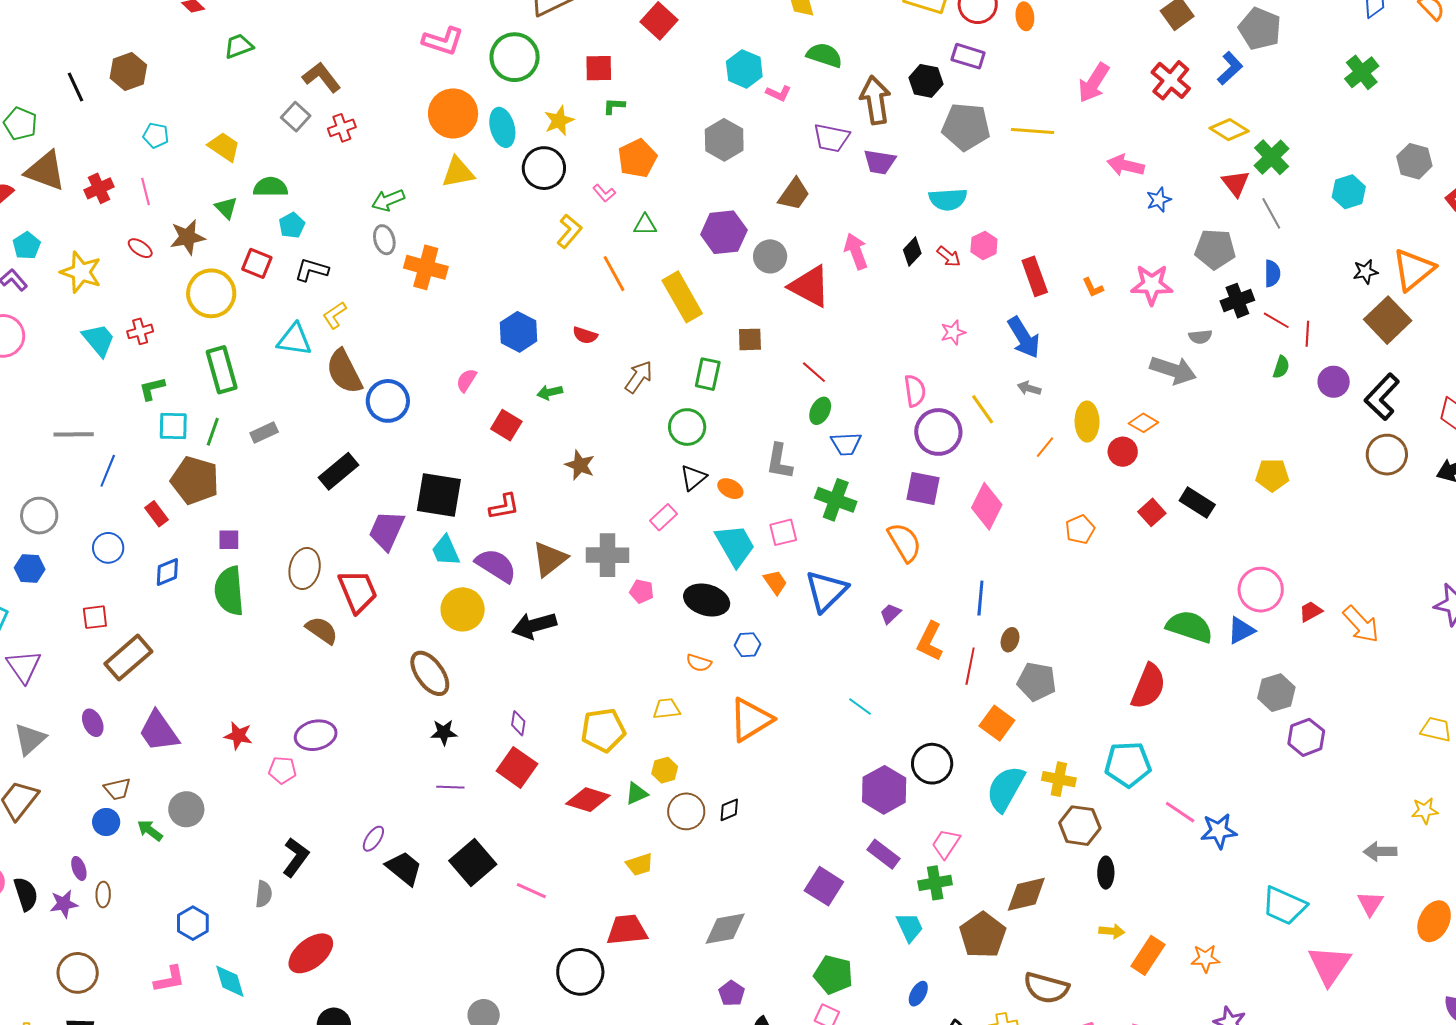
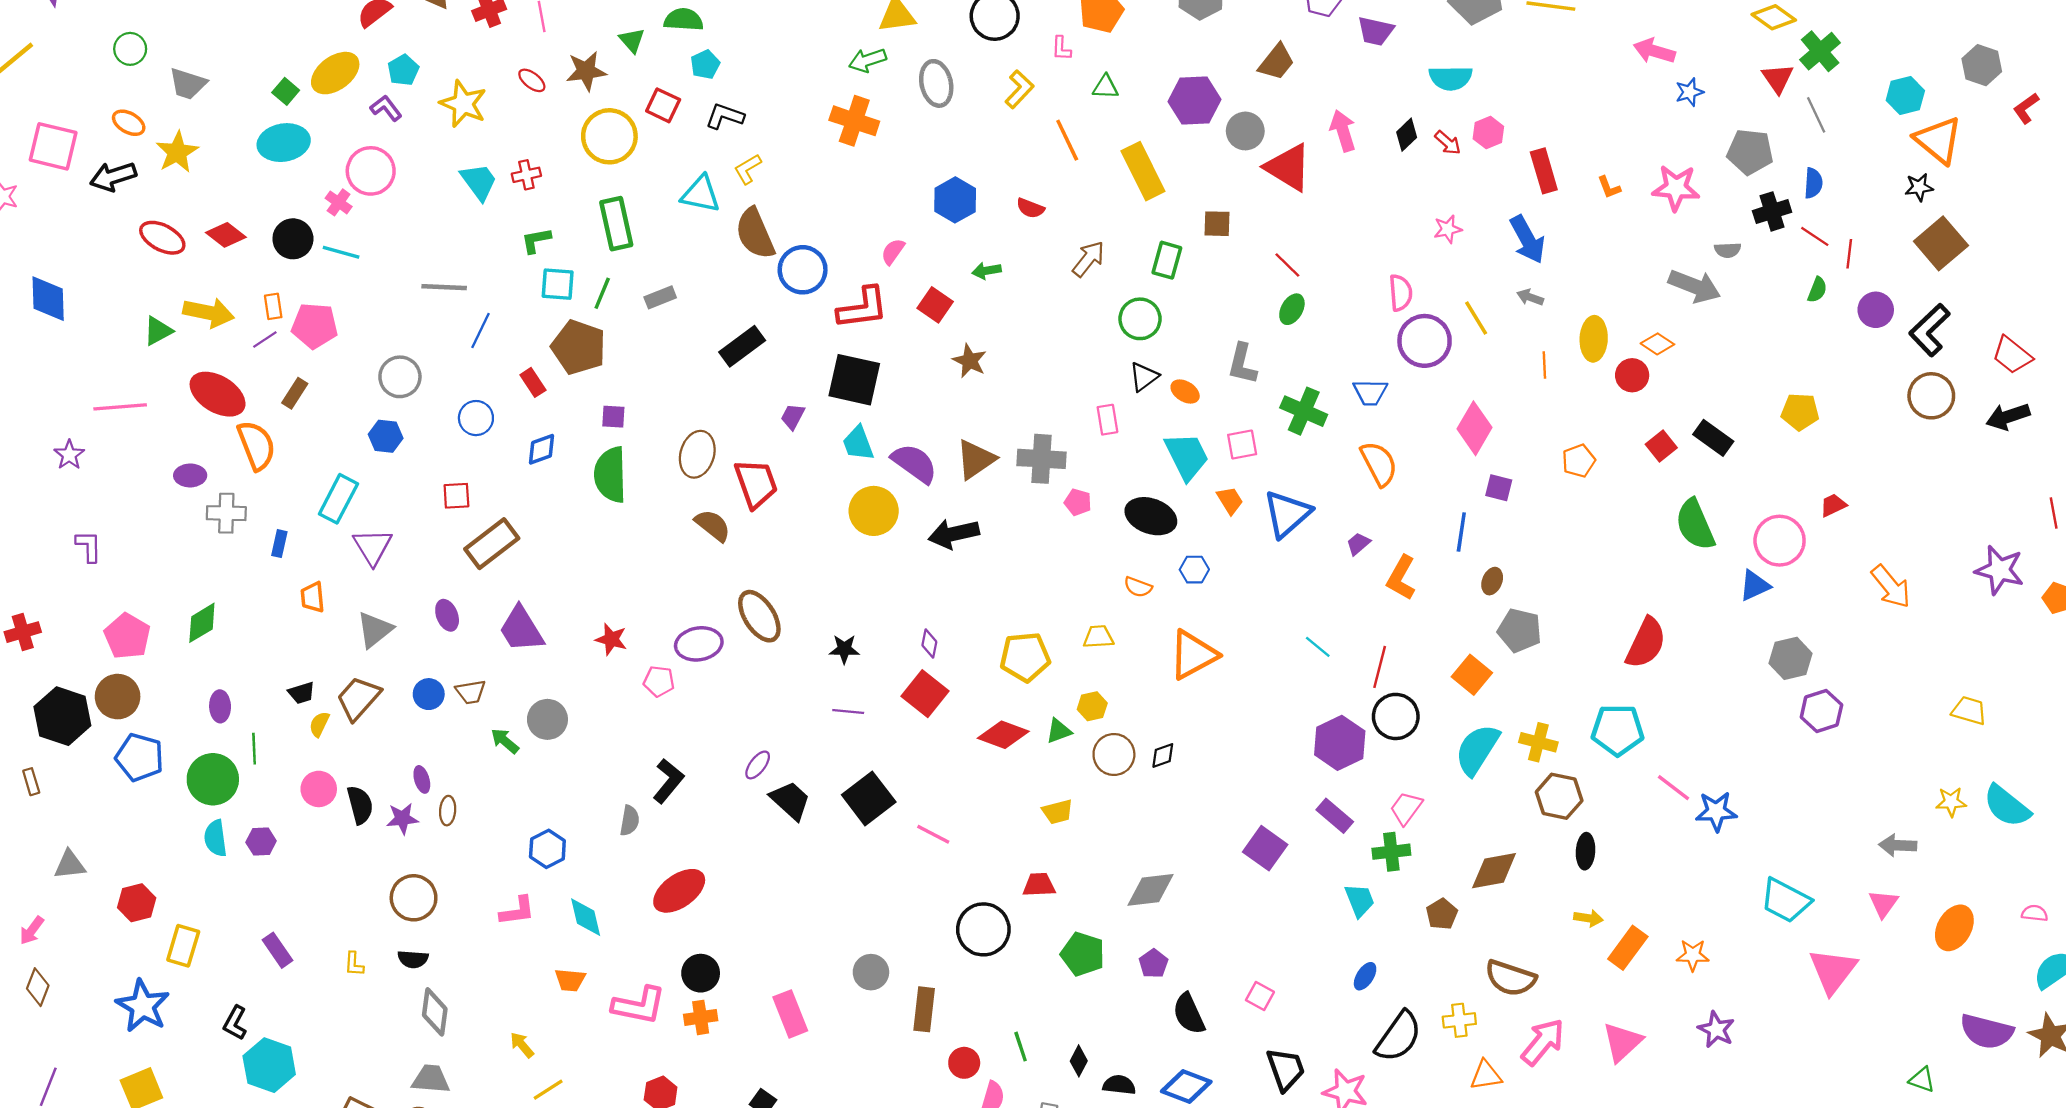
pink L-shape: (604, 193) -> (1061, 48), turned 40
green arrow: (388, 200) -> (867, 60), moved
gray ellipse: (384, 240) -> (936, 83), moved, size x1.4
orange triangle: (1413, 270) -> (1938, 140), moved, turned -45
blue trapezoid: (846, 444) -> (1370, 392), moved
orange line: (1045, 447) -> (1544, 365), turned -45
brown star: (580, 465) -> (970, 361), moved
purple square: (923, 488) -> (1499, 488), moved, size x0.7
red L-shape: (504, 507) -> (863, 308), moved, size x1.5
pink rectangle: (664, 517) -> (1107, 420), turned -60
purple trapezoid: (387, 531) -> (793, 417), size x0.6
red trapezoid: (1311, 611) -> (1833, 505), moved
green semicircle: (1190, 627) -> (1695, 525), moved, turned -135
red line: (970, 666) -> (1380, 667), moved
brown ellipse: (430, 673) -> (759, 616), moved
blue circle: (106, 822) -> (429, 694), moved
red trapezoid: (627, 930) -> (1039, 885), size x0.7
brown pentagon: (983, 935) -> (1442, 914), size x0.6
green pentagon: (833, 975) -> (1083, 954), moved

